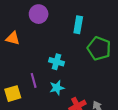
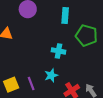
cyan cross: (56, 62) -> (58, 51), moved
purple line: (34, 80) -> (31, 84), moved

